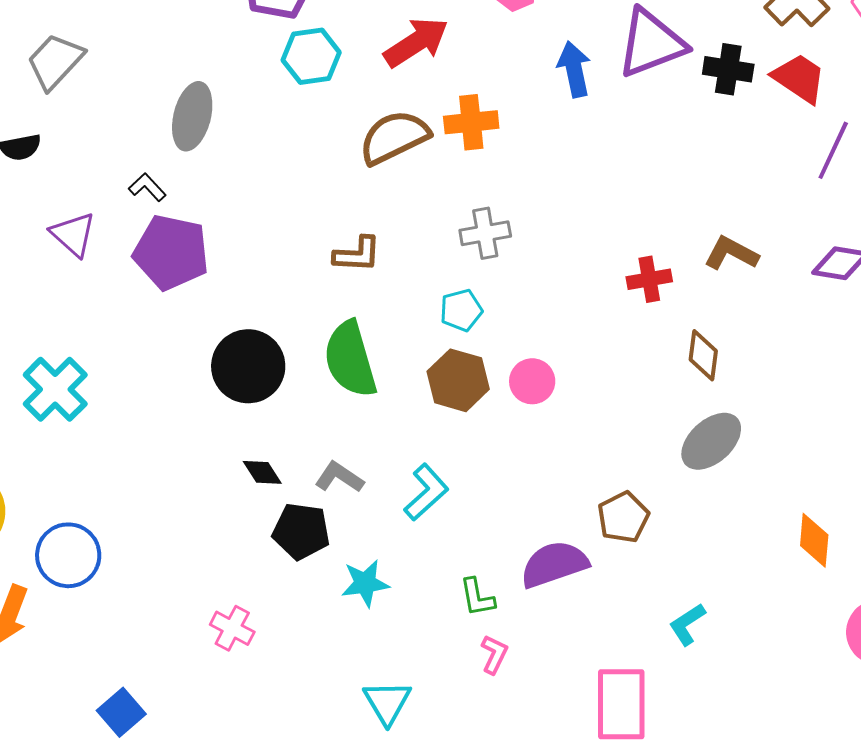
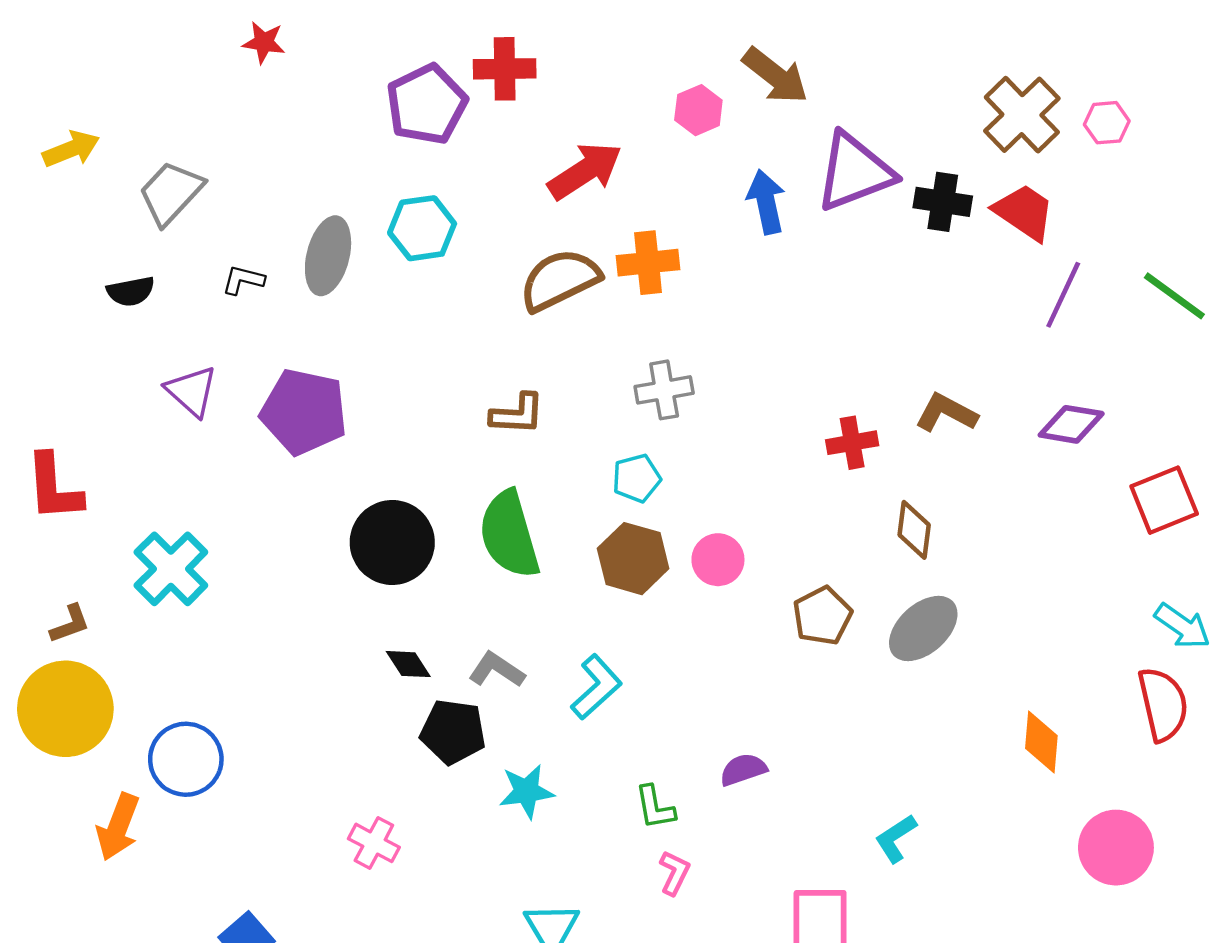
cyan hexagon: (311, 56) -> (422, 228), moved
black L-shape: (147, 187) -> (243, 280), moved, turned -33
brown pentagon: (623, 517) -> (822, 616), moved
purple semicircle: (554, 564) -> (743, 770), size x0.6

